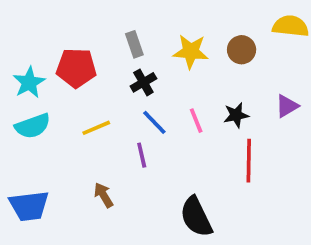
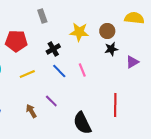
gray rectangle: (134, 44) -> (42, 16), moved
black star: (236, 115) -> (111, 49), moved
purple line: (142, 155) -> (51, 101), moved, turned -32
red line: (249, 161) -> (115, 105), moved

